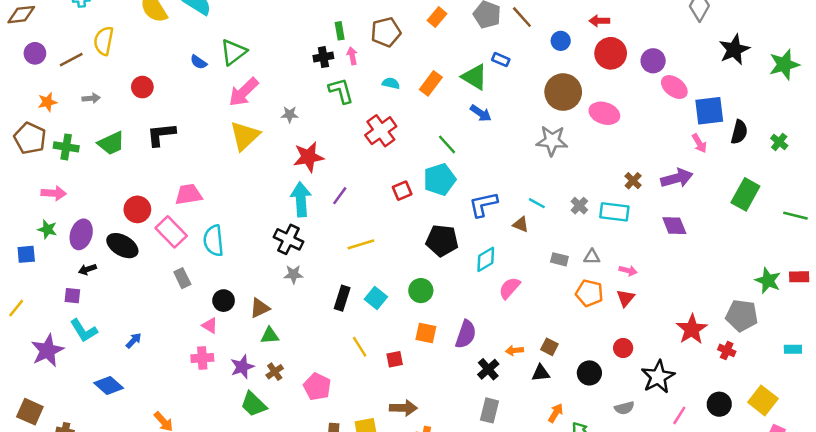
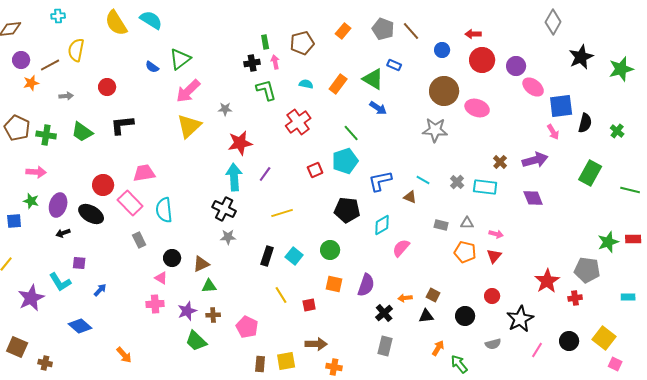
orange star: (47, 102) -> (31, 83), moved
green trapezoid: (111, 143) -> (82, 132), turned 60
green star: (768, 281) -> (608, 242), turned 30
purple square: (72, 296) -> (79, 263), moved
red cross: (727, 350) -> (575, 298), turned -32
brown cross: (275, 372) -> (213, 315), turned 32

